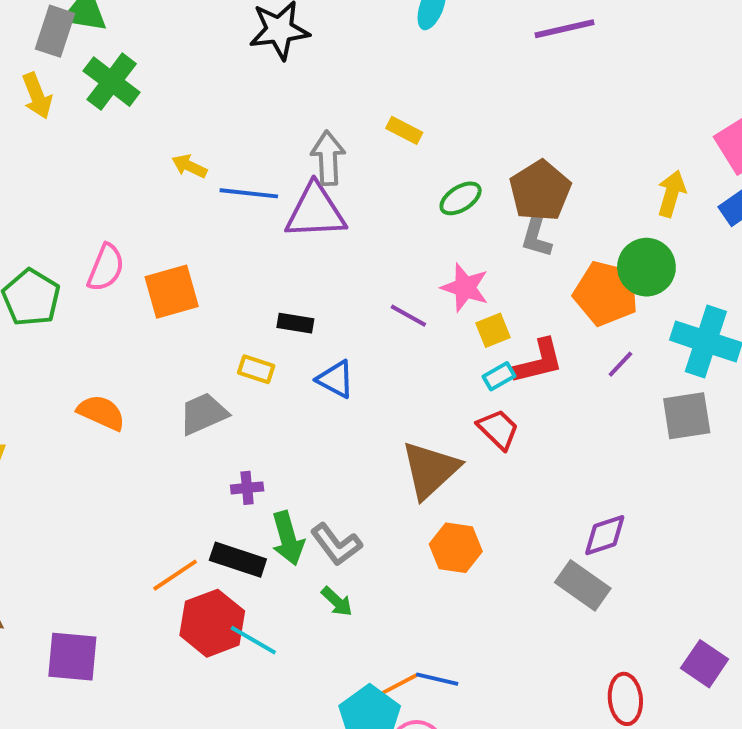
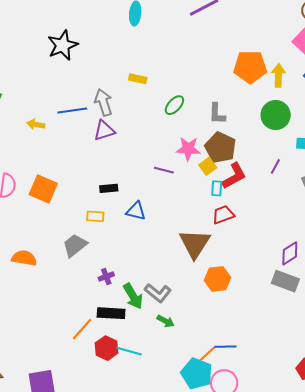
brown pentagon: (540, 191) -> (220, 147), moved
blue line: (249, 193) -> (72, 111), moved
purple triangle: (315, 212) -> (104, 131), size x0.7
orange square: (172, 292) -> (43, 189), turned -36
orange pentagon: (606, 293) -> (250, 67), moved
cyan rectangle: (499, 376) -> (217, 188), turned -42
red trapezoid: (498, 429) -> (223, 215), turned -50
red hexagon: (212, 623) -> (107, 348), size x0.7

